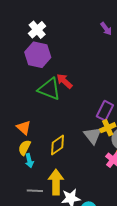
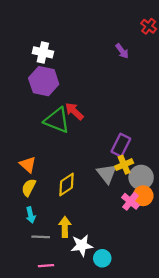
white cross: (37, 30) -> (43, 52), turned -36
cyan arrow: (29, 161) -> (31, 215), moved
yellow arrow: (56, 182) -> (65, 227), size x0.7

